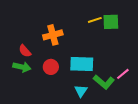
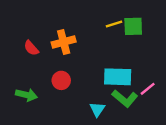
red semicircle: (25, 51) -> (31, 48), moved
cyan rectangle: (82, 64) -> (118, 77), moved
green arrow: (22, 67) -> (26, 95), moved

